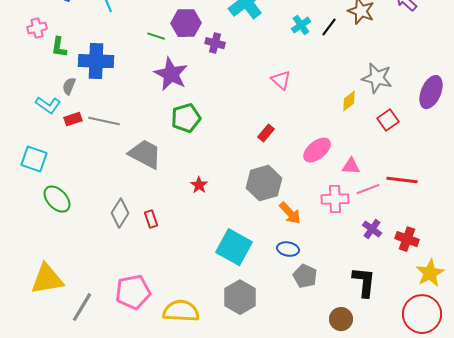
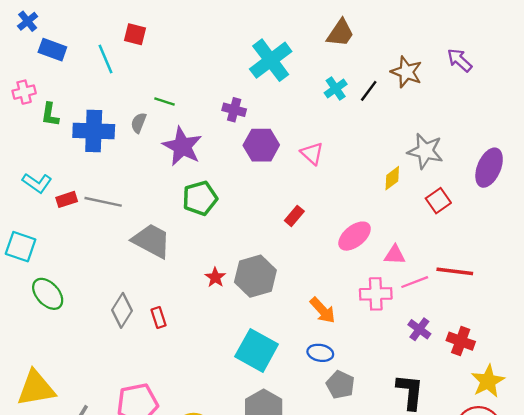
purple hexagon: (186, 23) -> (261, 145), moved
gray semicircle: (69, 86) -> (139, 123), moved
gray hexagon: (264, 183) -> (255, 276), moved

